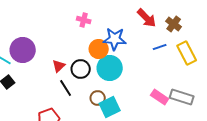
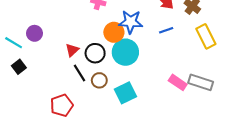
blue line: (160, 47) -> (166, 30), moved
purple circle: (23, 50) -> (34, 33), size x0.6
brown circle: (98, 98) -> (99, 80), moved

